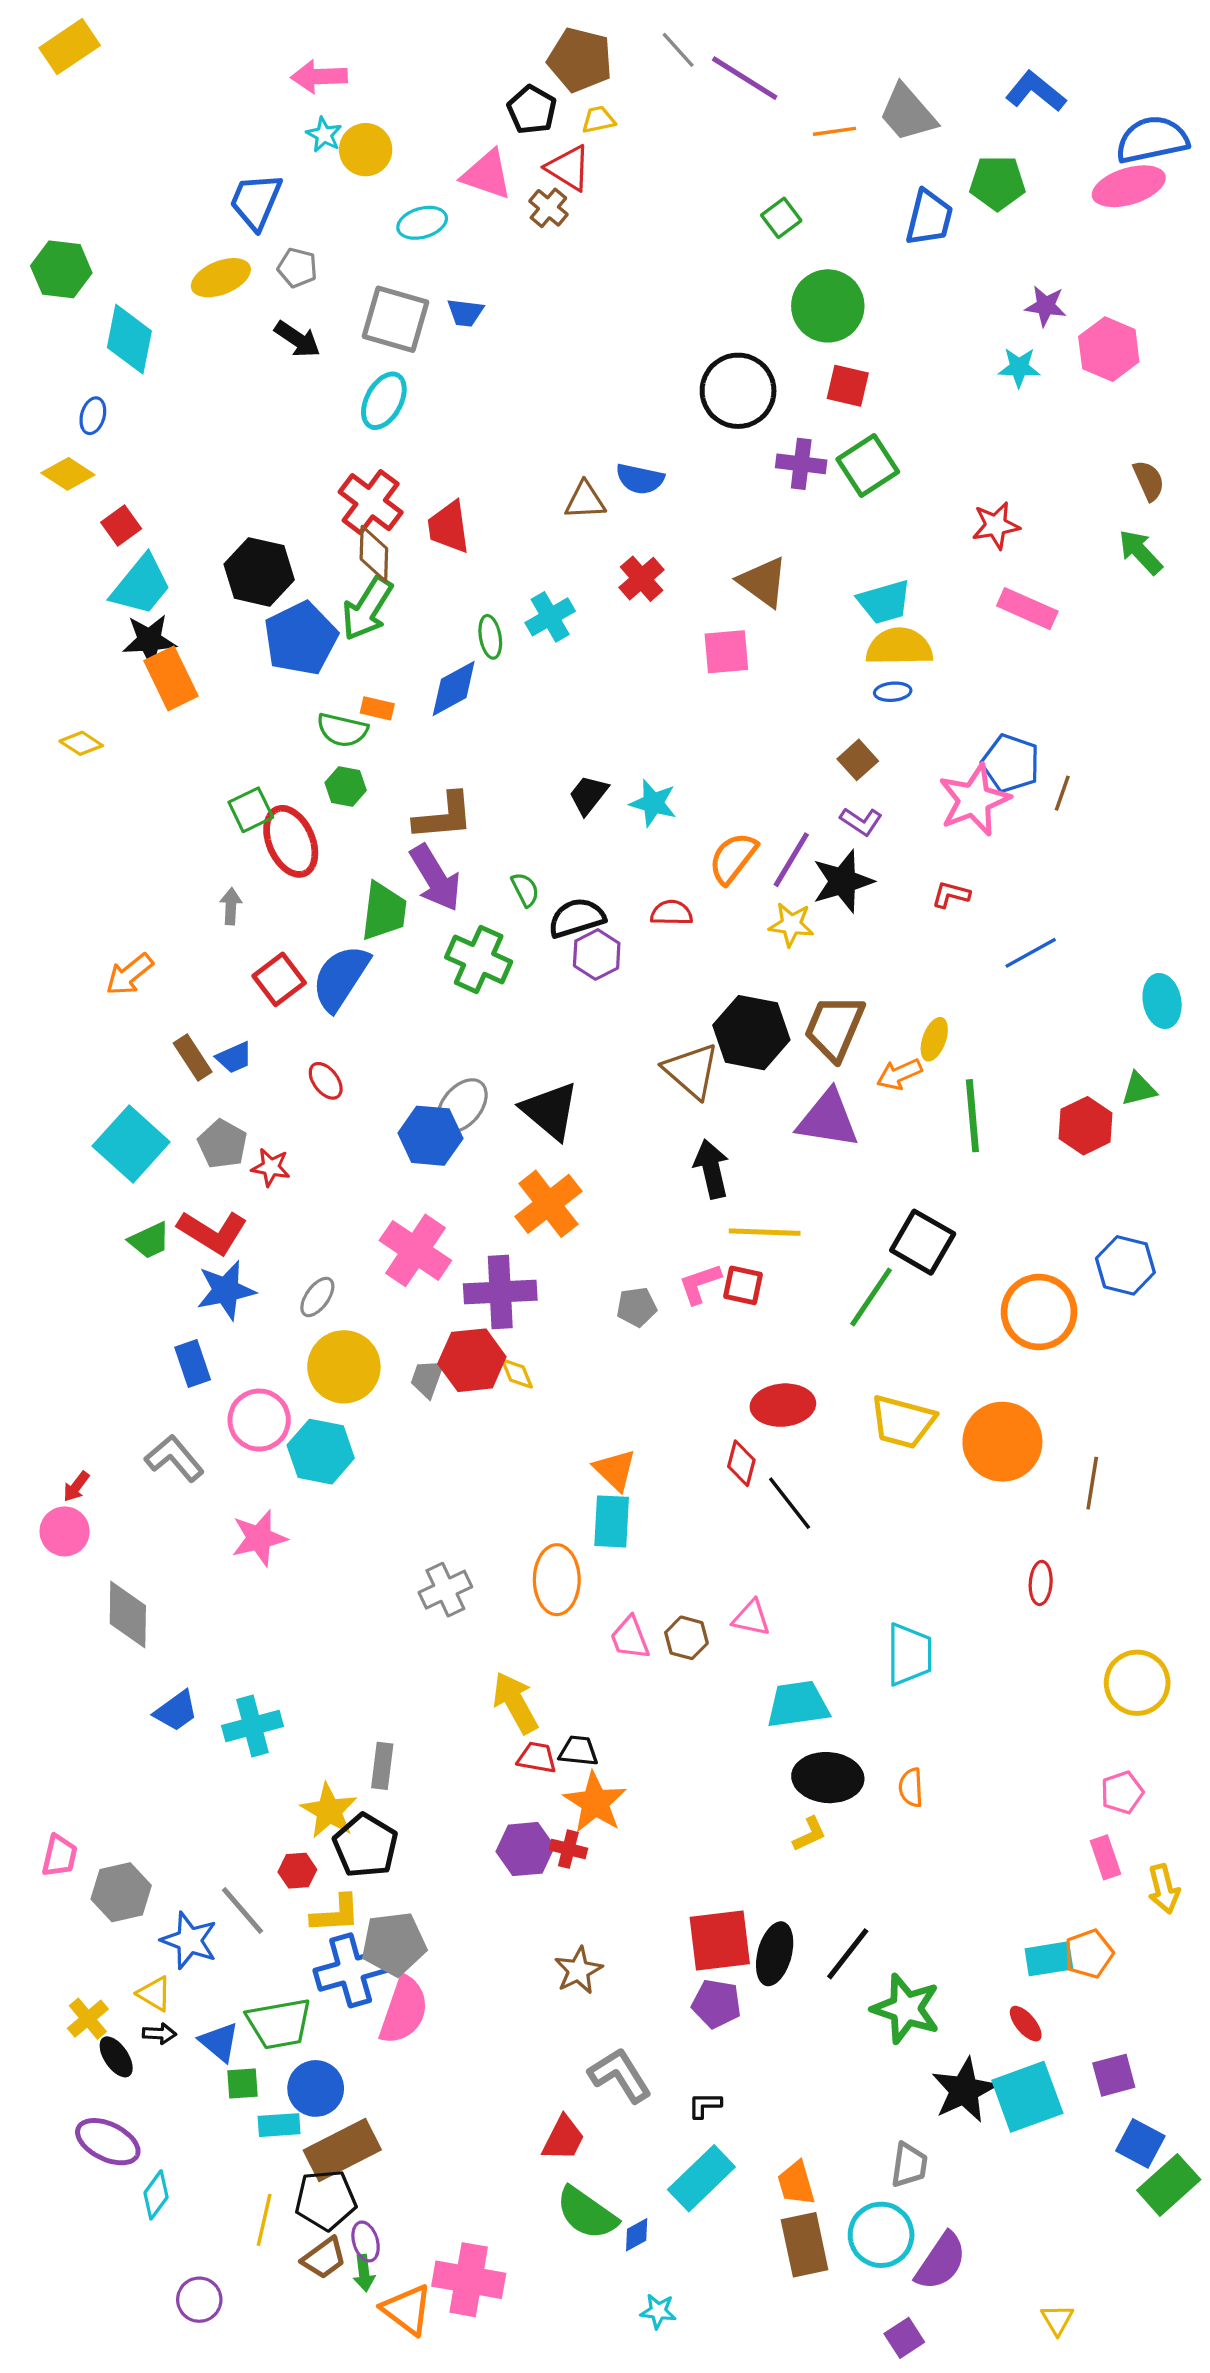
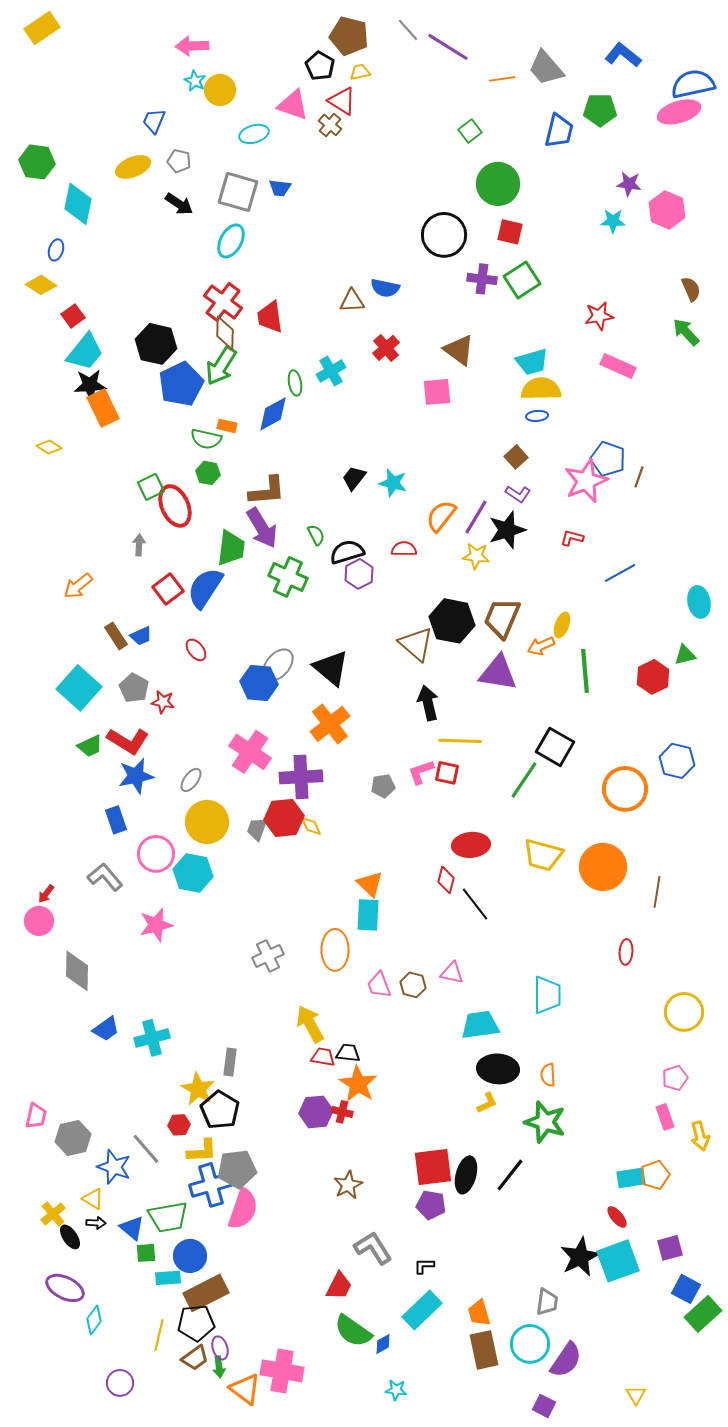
blue trapezoid: (256, 201) -> (154, 121), size x0.7
green star: (906, 2009) -> (545, 1122), moved
purple square: (904, 2338) -> (544, 1406), turned -30

